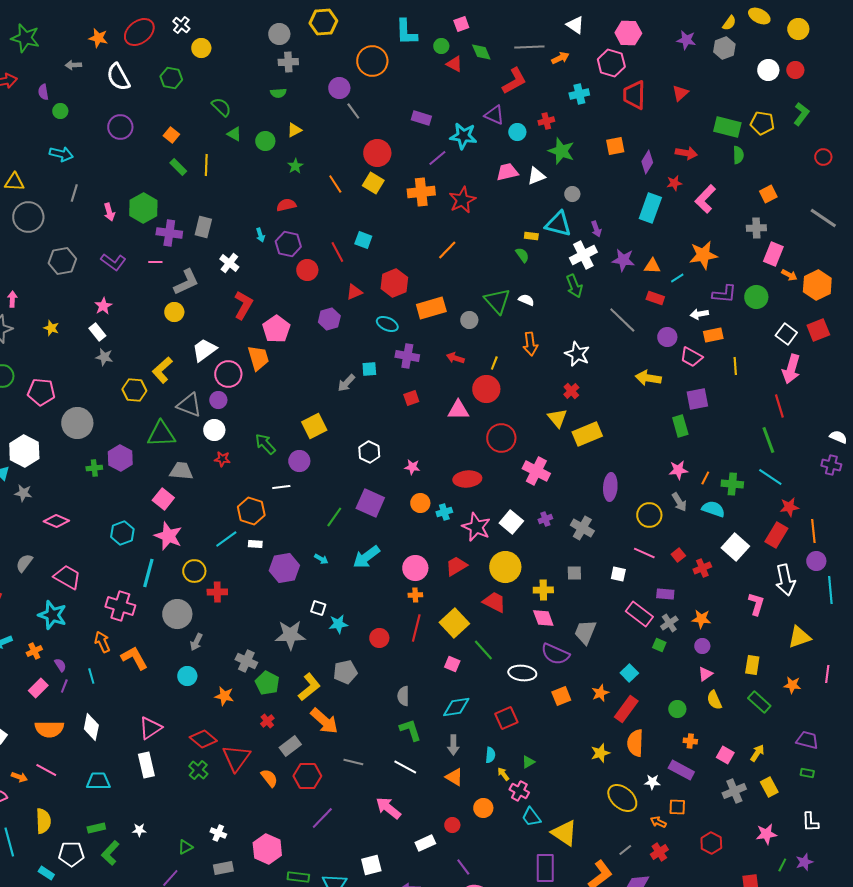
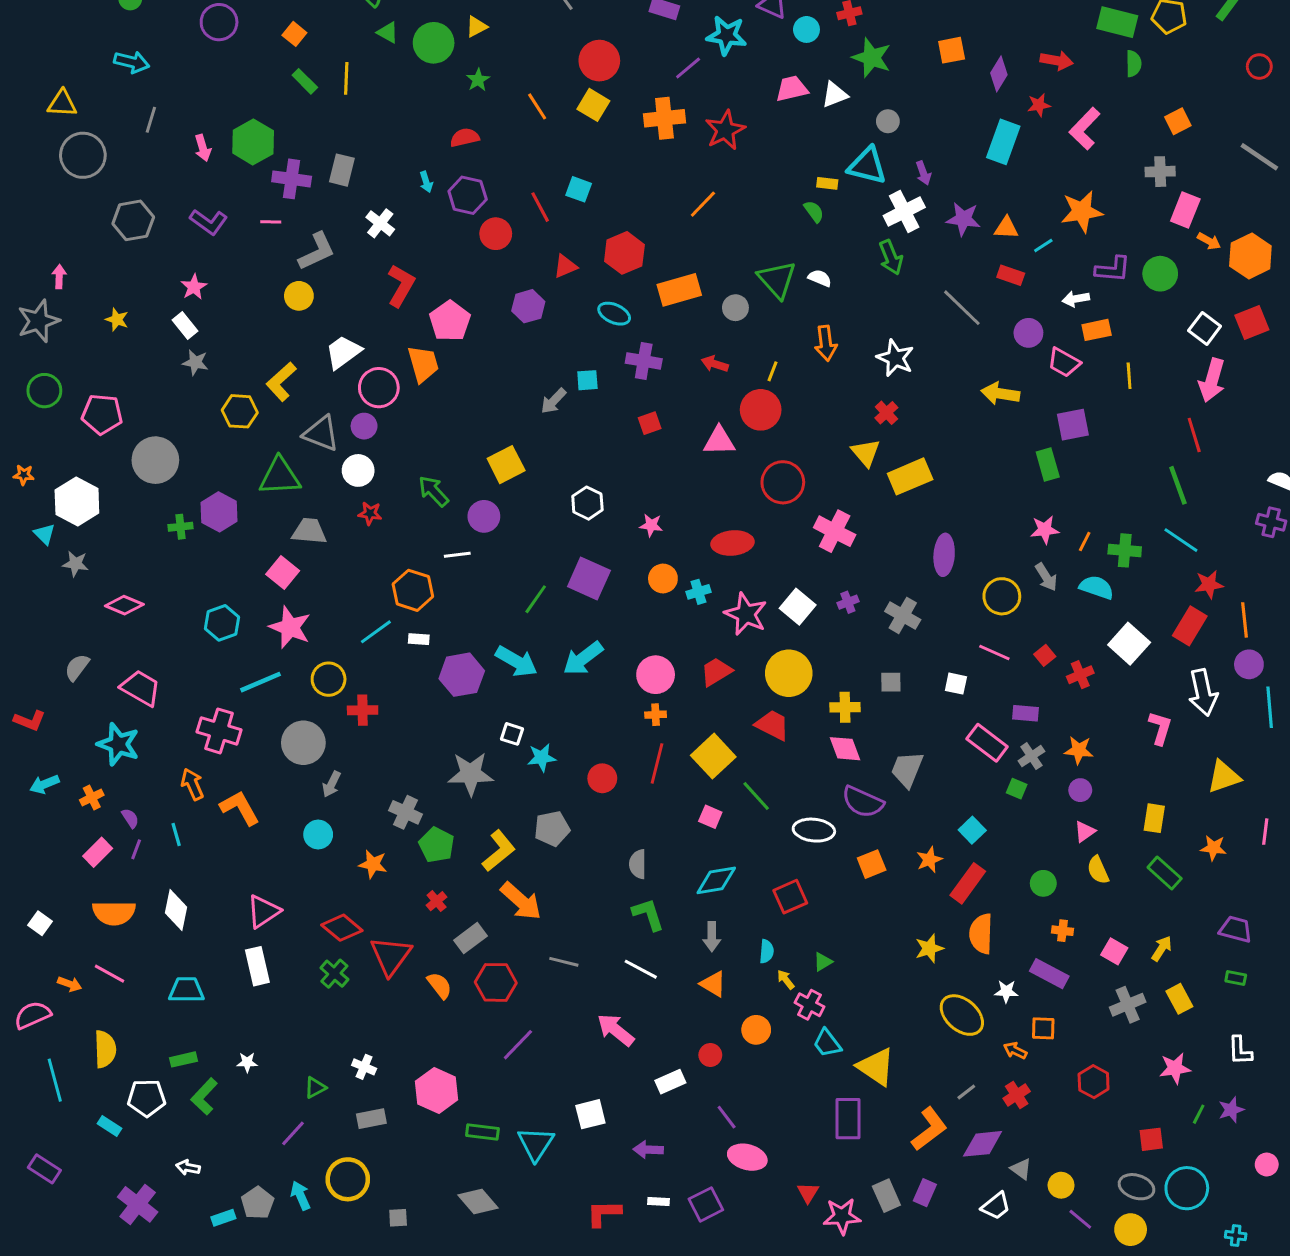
green circle: (265, 141) -> (434, 43), size x1.4
cyan arrow: (321, 559) -> (516, 661), size x2.0
cyan line: (148, 573) -> (260, 682), turned 52

